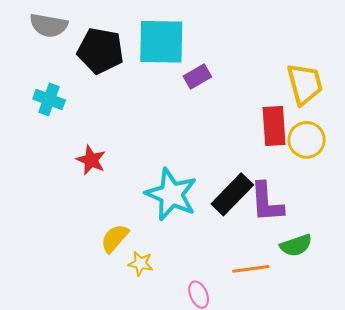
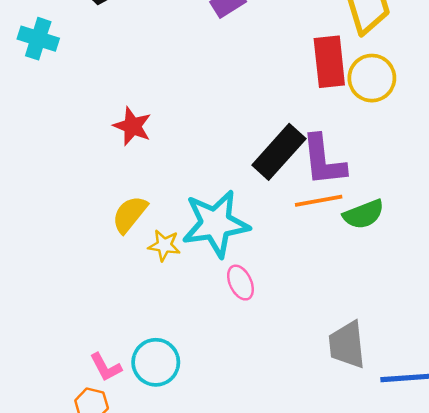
red star: (91, 160) -> (132, 126), moved
cyan star: (171, 194) -> (216, 224), moved, turned -30
orange line: (251, 269) -> (319, 201), moved

